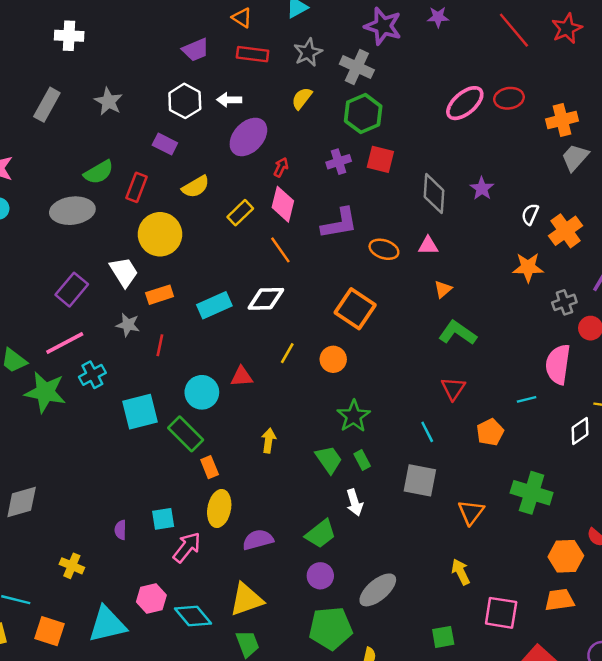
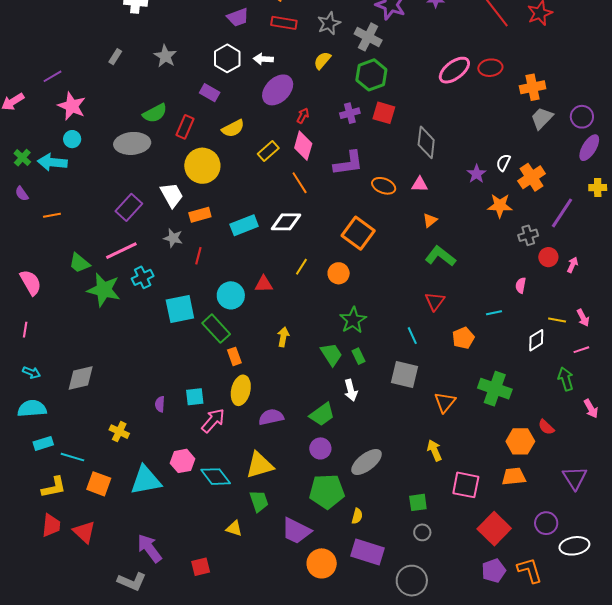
gray rectangle: (47, 105) -> (115, 57), size x0.6
purple star: (482, 188) -> (477, 174), moved
pink semicircle: (558, 364) -> (521, 285), size x0.5

